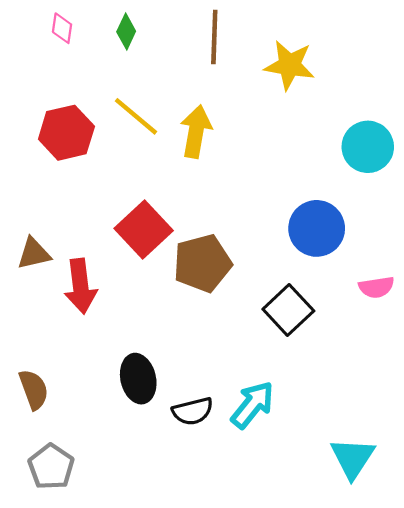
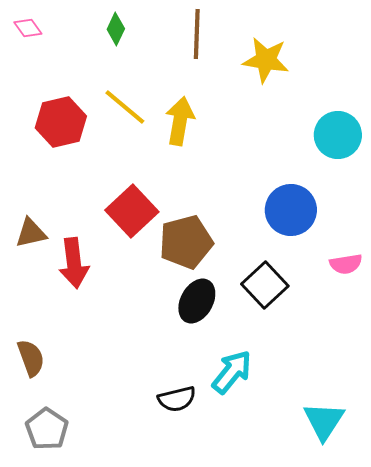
pink diamond: (62, 28) -> (28, 28), moved, turned -44
black ellipse: (138, 379) -> (197, 301), moved, turned 42
black semicircle: (193, 411) -> (177, 399), moved

